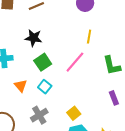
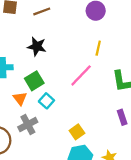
green square: (43, 62) -> (34, 81), moved
gray cross: (39, 115) -> (28, 125), moved

